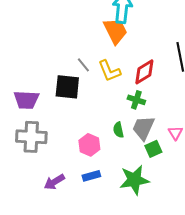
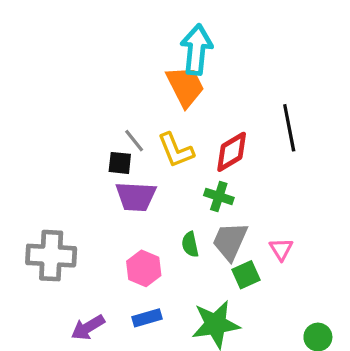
black square: (67, 87) -> (120, 163), moved, size x0.6
purple trapezoid: (26, 100) -> (136, 196), moved

